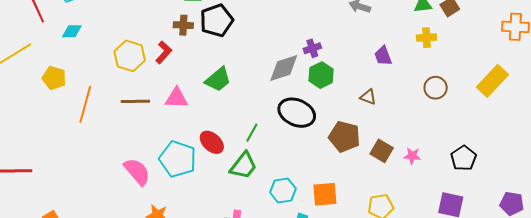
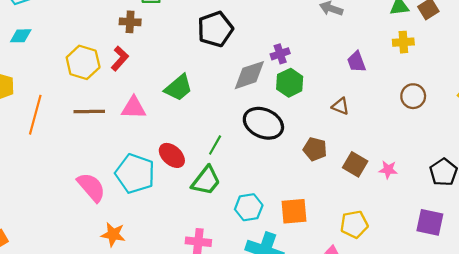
black pentagon: (217, 20) -> (215, 29), moved
brown cross: (183, 25) -> (130, 22), moved
brown pentagon: (344, 137) -> (315, 149), size x0.7

